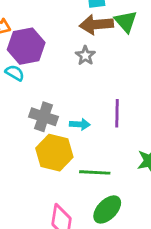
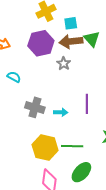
purple hexagon: (26, 46) -> (41, 43), moved
yellow hexagon: (54, 153) -> (45, 148), moved

